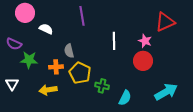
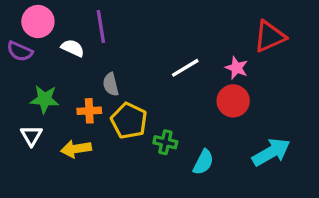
purple line: (82, 16) -> (101, 26), moved
white line: (114, 41) -> (185, 68), turned 60
purple semicircle: (14, 44) -> (20, 51), moved
white triangle: (12, 84) -> (31, 136), moved

